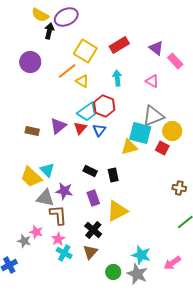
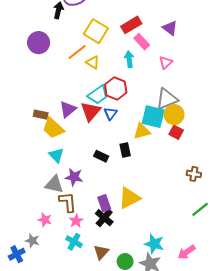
pink rectangle: (175, 61) -> (142, 42), moved
pink triangle: (152, 81) -> (166, 62), turned 48
red triangle: (80, 128) -> (91, 111), size x1.5
yellow circle: (172, 131) -> (174, 115), moved
black rectangle: (113, 175) -> (125, 150), moved
yellow trapezoid: (31, 177) -> (53, 128), moved
purple rectangle: (93, 198) -> (104, 203), moved
pink star: (58, 239) -> (76, 221), moved
gray star: (24, 241) -> (32, 241), moved
brown triangle: (90, 252) -> (101, 252), moved

